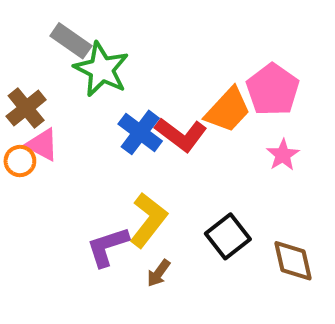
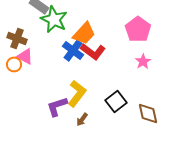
brown cross: (26, 108) -> (17, 38), turned -30
orange trapezoid: (228, 110) -> (84, 33), moved

